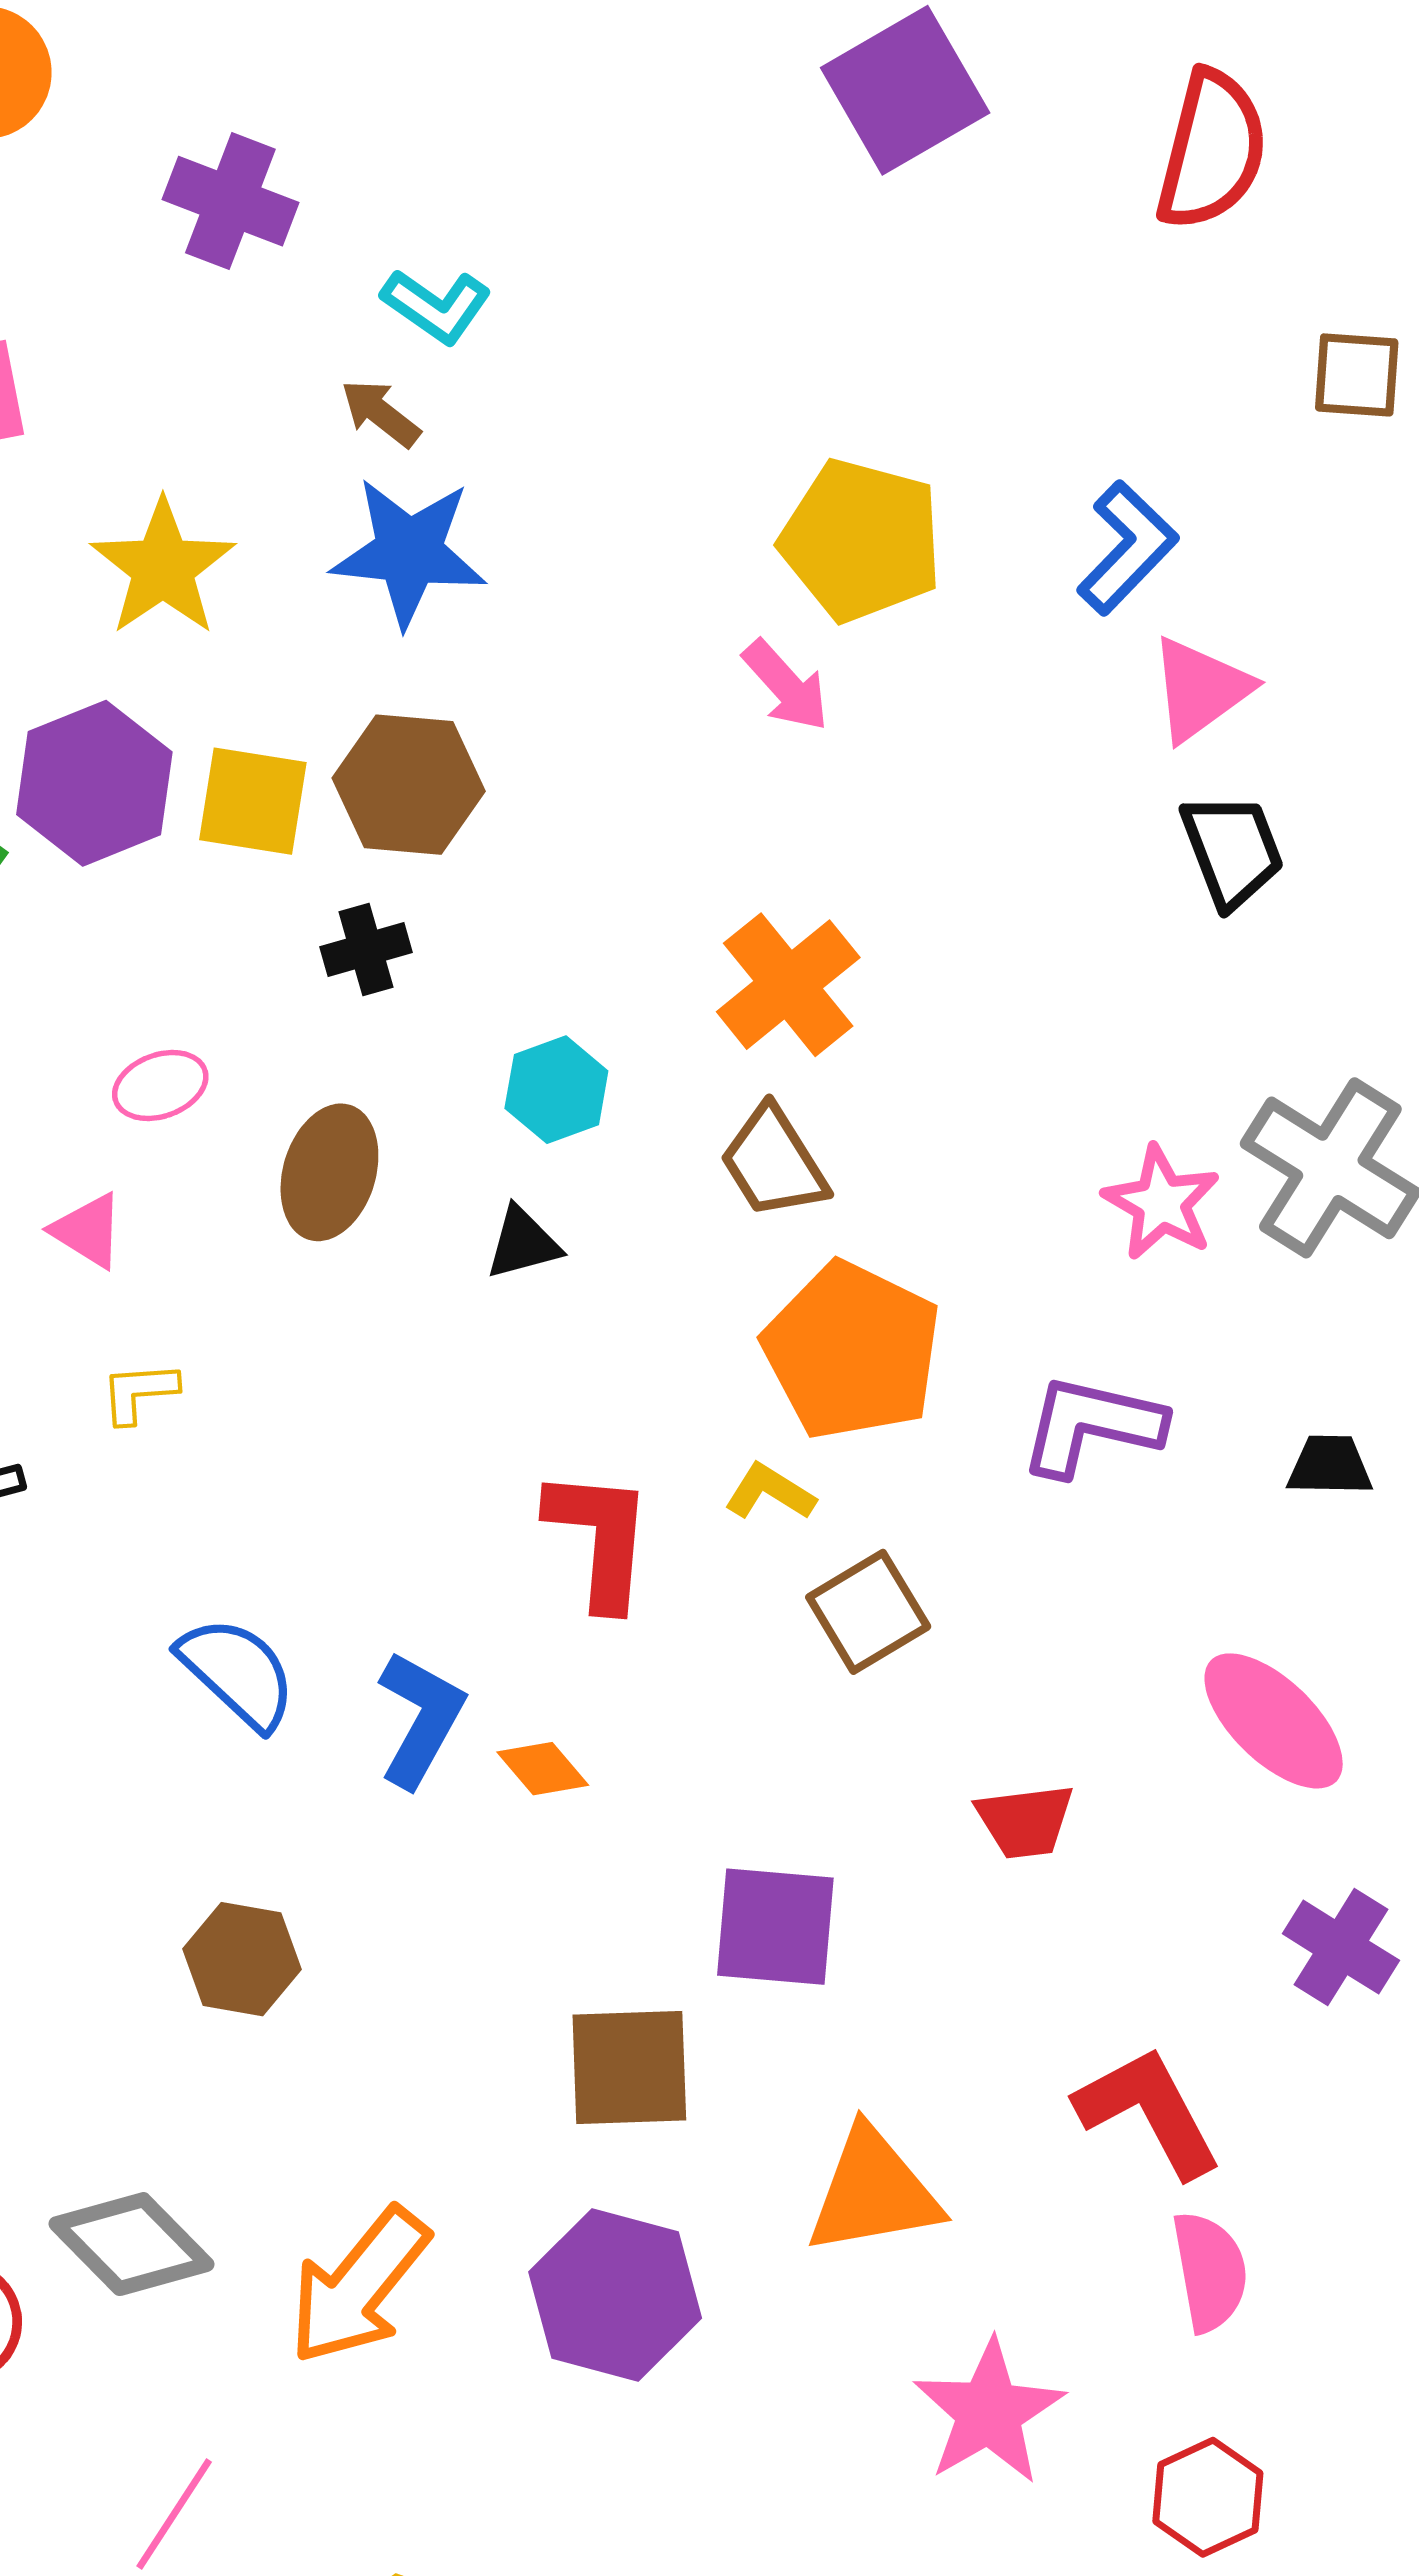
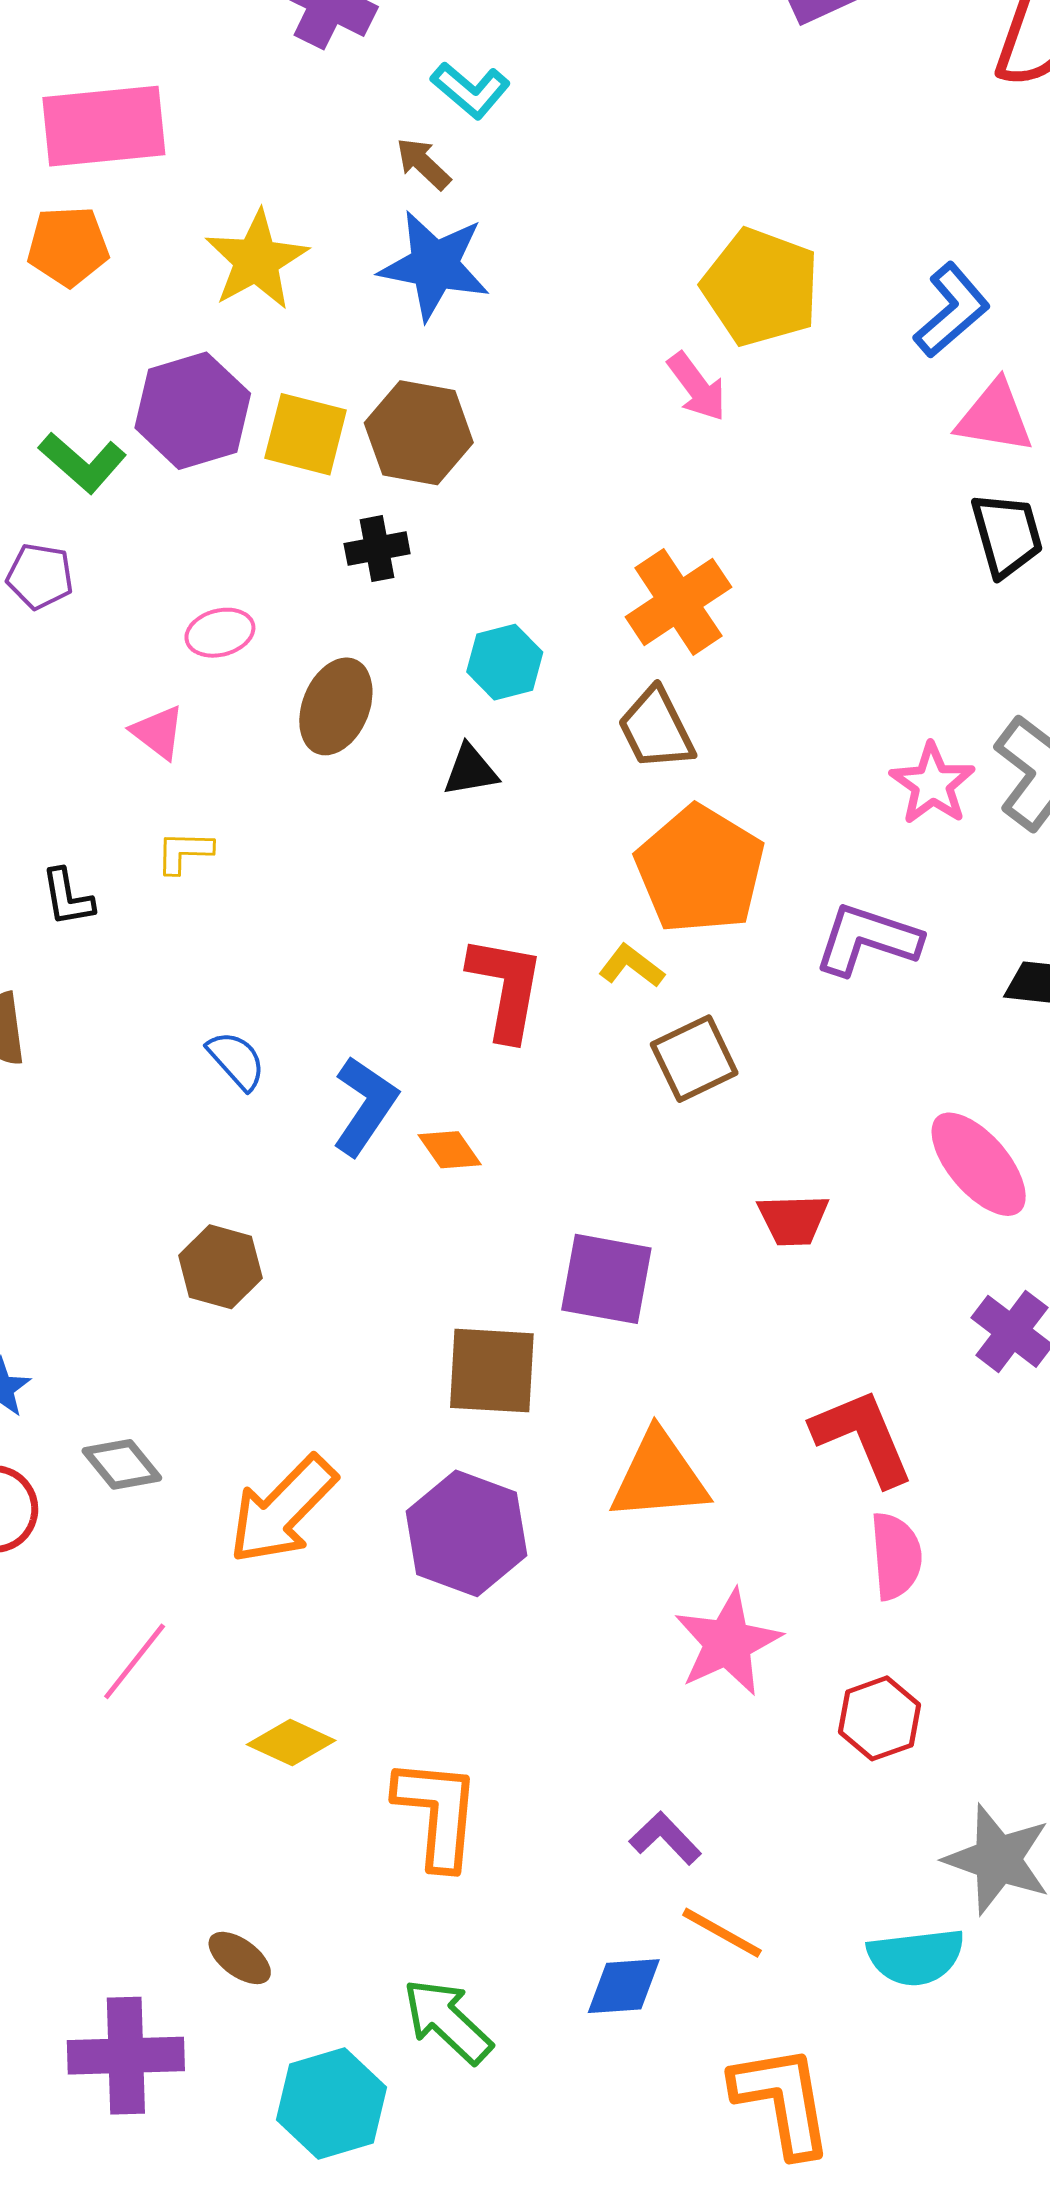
pink triangle: (1200, 689) -> (995, 417), turned 40
blue semicircle: (238, 1673) -> (236, 1060), size x0.7
gray diamond: (131, 2244) -> (122, 1464), size x0.7

